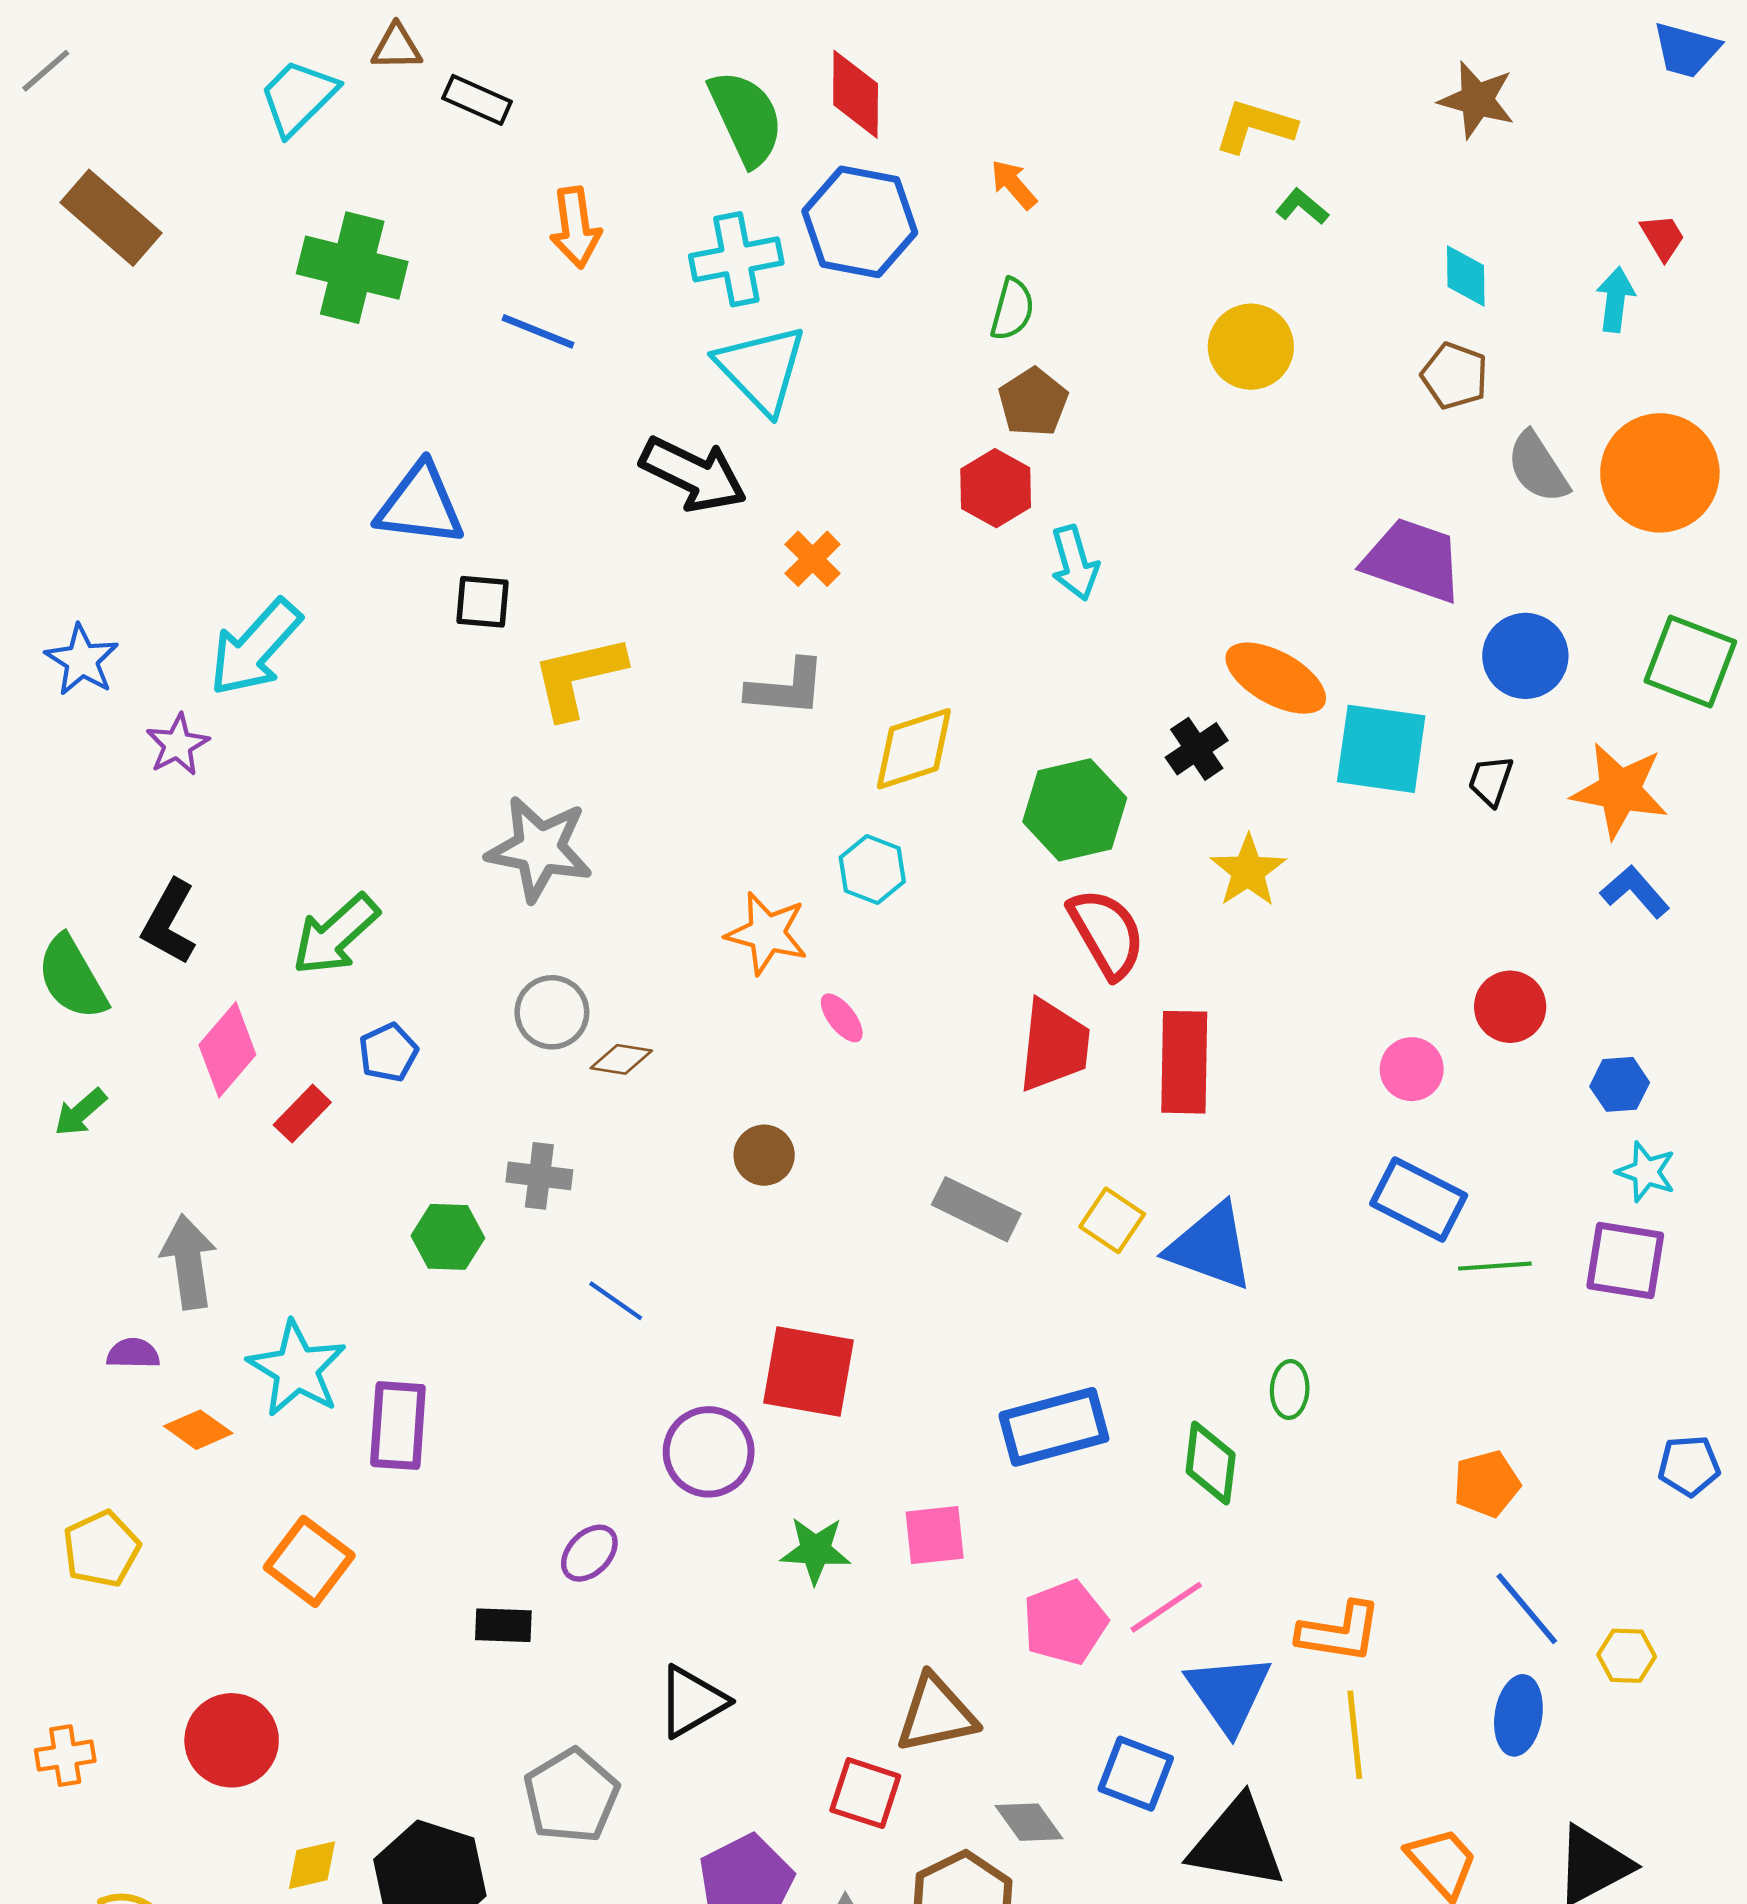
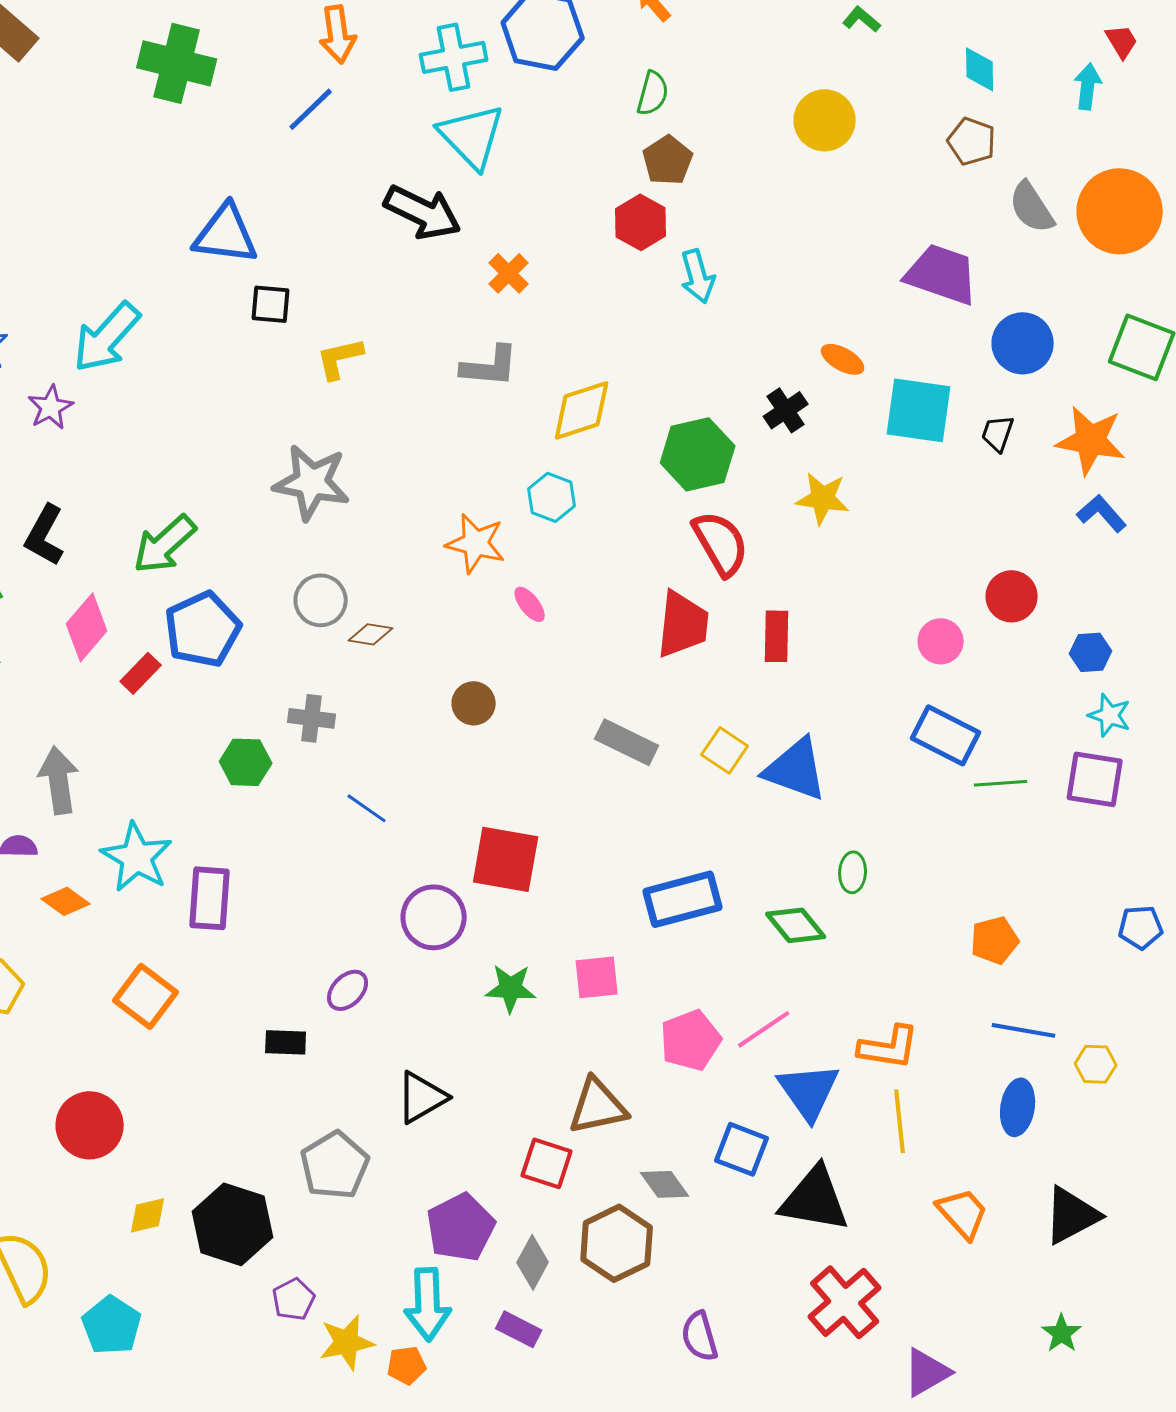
blue line: (538, 331) -> (311, 109), turned -66
yellow L-shape: (578, 677) -> (340, 358), size x0.7
orange ellipse: (1276, 678) -> (843, 359), size x0.6
yellow star: (1248, 871) -> (823, 498), turned -30
blue pentagon: (388, 1053) -> (203, 629), size x1.8
red rectangle: (1184, 1062) -> (777, 636), size x0.7
green diamond: (1211, 1463) -> (796, 925), turned -46
blue line: (1527, 1609) -> (1024, 1030), turned -40

